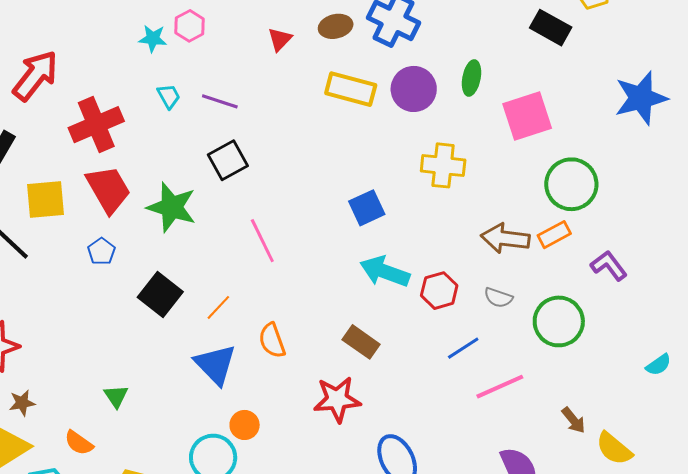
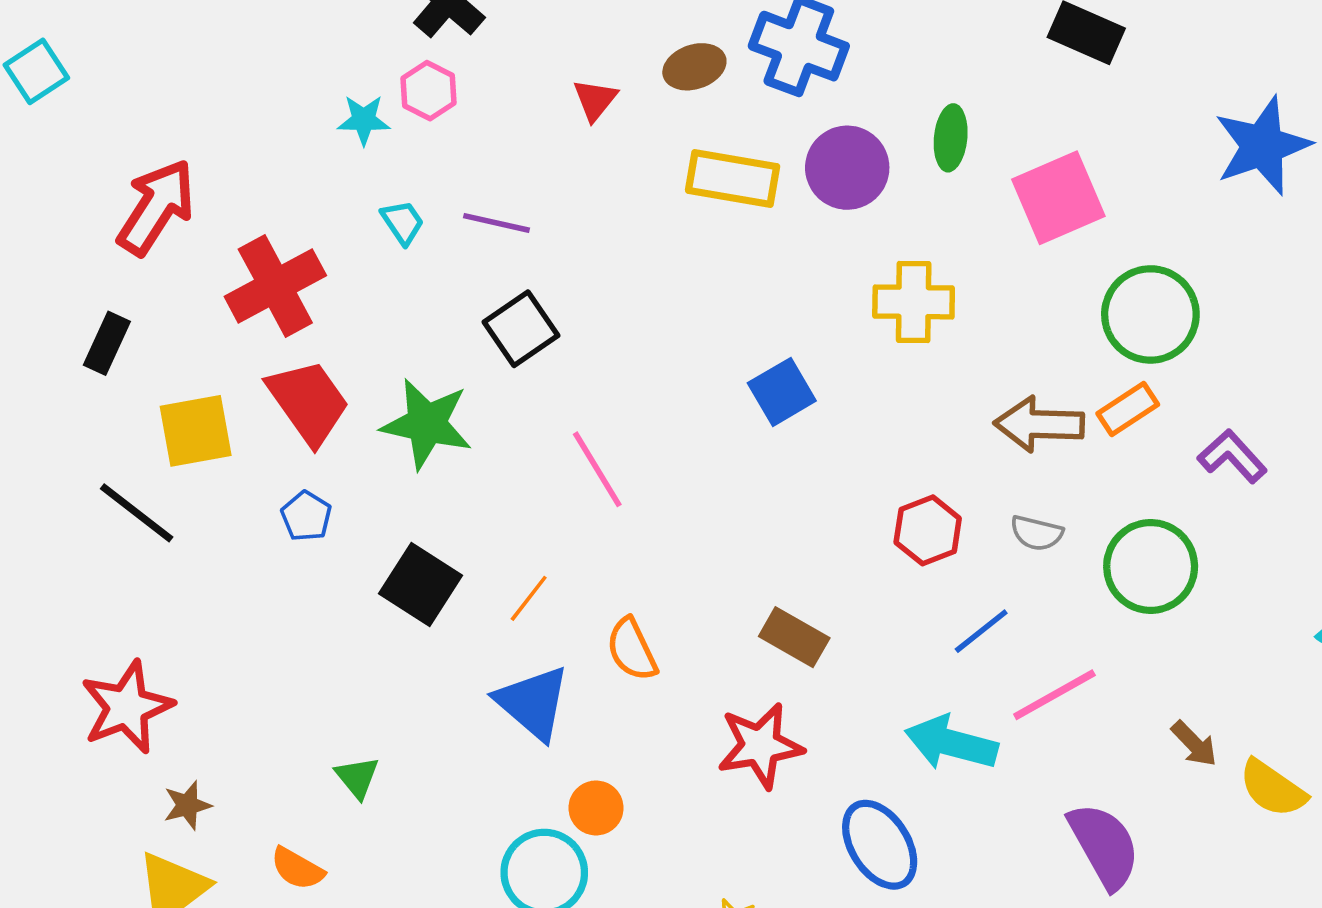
cyan arrow: (385, 272) -> (951, 743), moved

